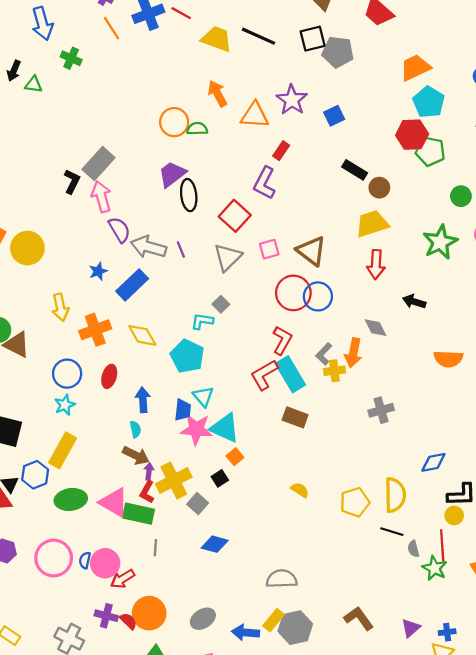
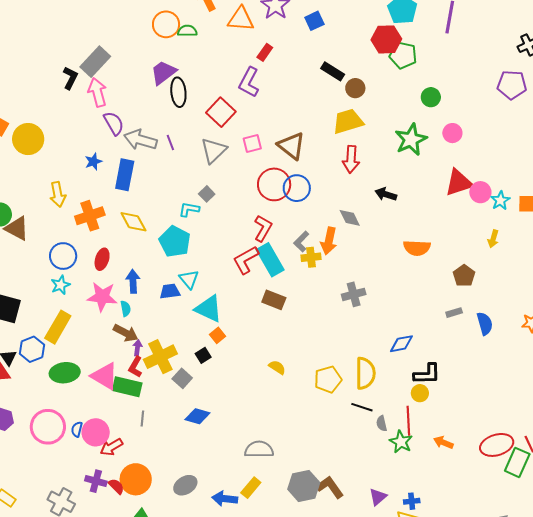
blue rectangle: (132, 285) -> (125, 175), turned -36
blue trapezoid: (183, 410) -> (170, 291), turned -105
pink star: (196, 429) -> (102, 297), moved
gray hexagon: (295, 628) -> (304, 486), moved

